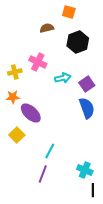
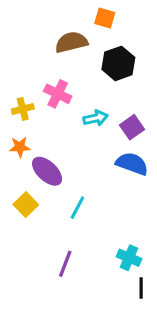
brown semicircle: (47, 28) -> (71, 42), size x1.5
blue semicircle: (87, 108) -> (132, 164), turned -50
cyan line: (50, 151) -> (77, 208), moved

